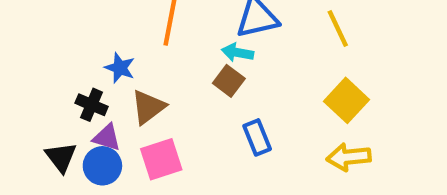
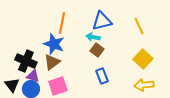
blue star: (120, 68) -> (54, 44), moved, size x1.5
brown square: (229, 81) -> (97, 50), moved
black cross: (92, 105) -> (26, 61), size x1.5

